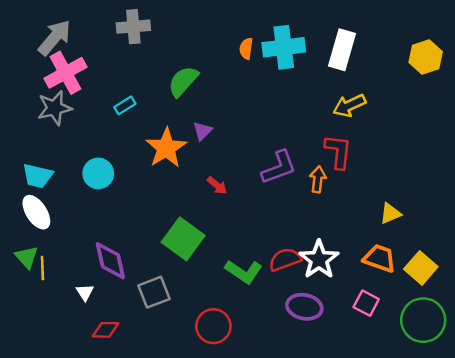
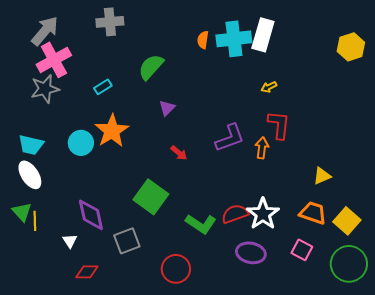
white rectangle: (342, 50) -> (263, 35), moved
yellow arrow: (349, 105) -> (269, 87), moved, size x0.6
orange star: (166, 148) -> (112, 131), moved

